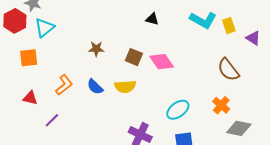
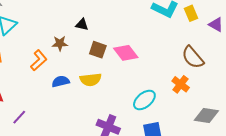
black triangle: (152, 19) -> (82, 25), moved
orange L-shape: (64, 85) -> (39, 60), moved
blue semicircle: (95, 87) -> (61, 81), turned 126
orange cross: (221, 105) -> (181, 84), moved

